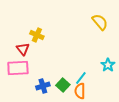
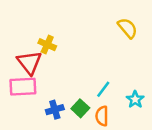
red triangle: (23, 49) -> (29, 62), size x1.5
cyan star: (108, 65) -> (135, 99), moved
cyan line: (81, 78) -> (103, 89), moved

